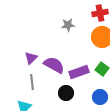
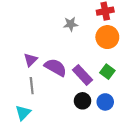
purple rectangle: (79, 72) -> (82, 75), turned 66
black circle: (66, 93) -> (82, 101), moved

